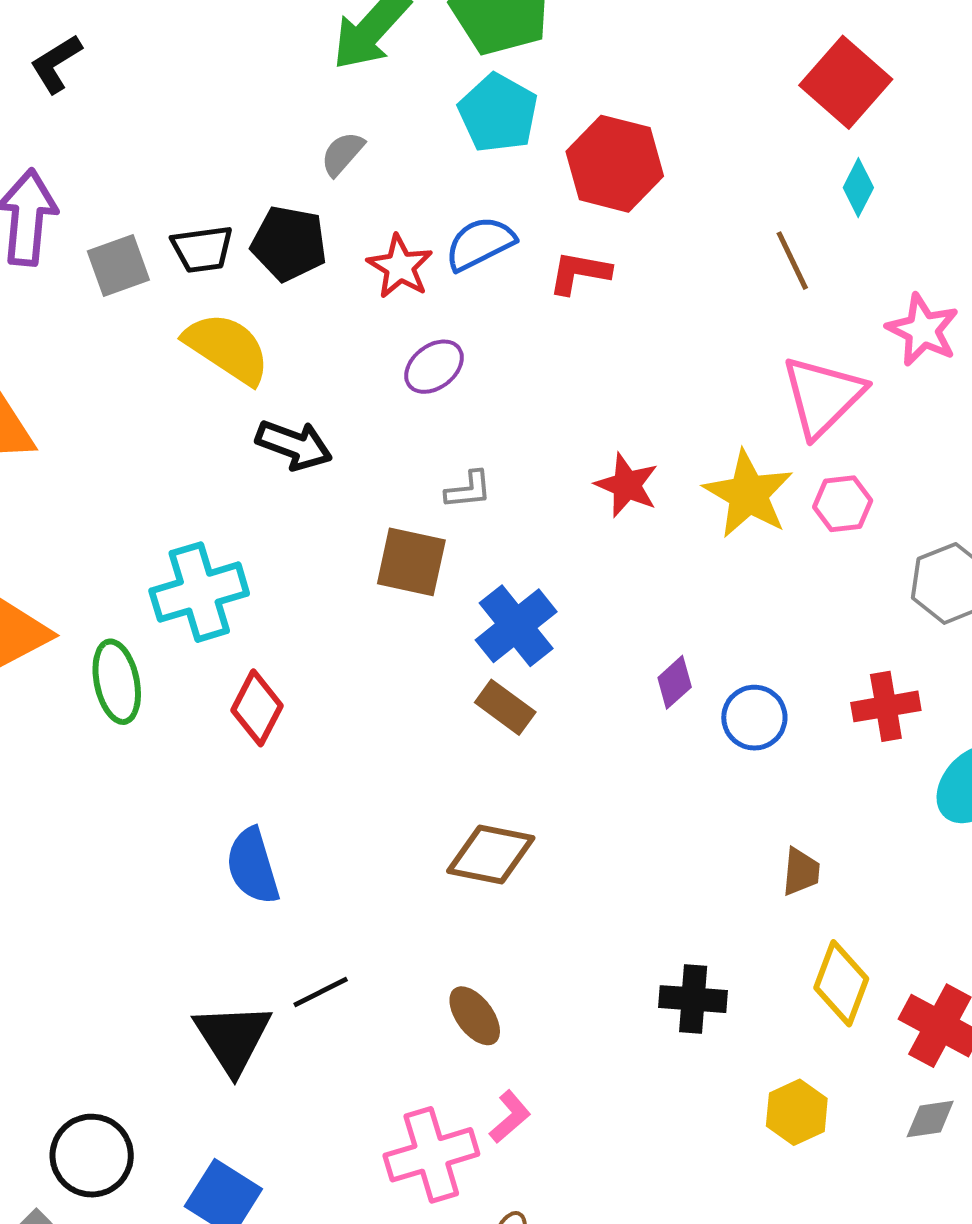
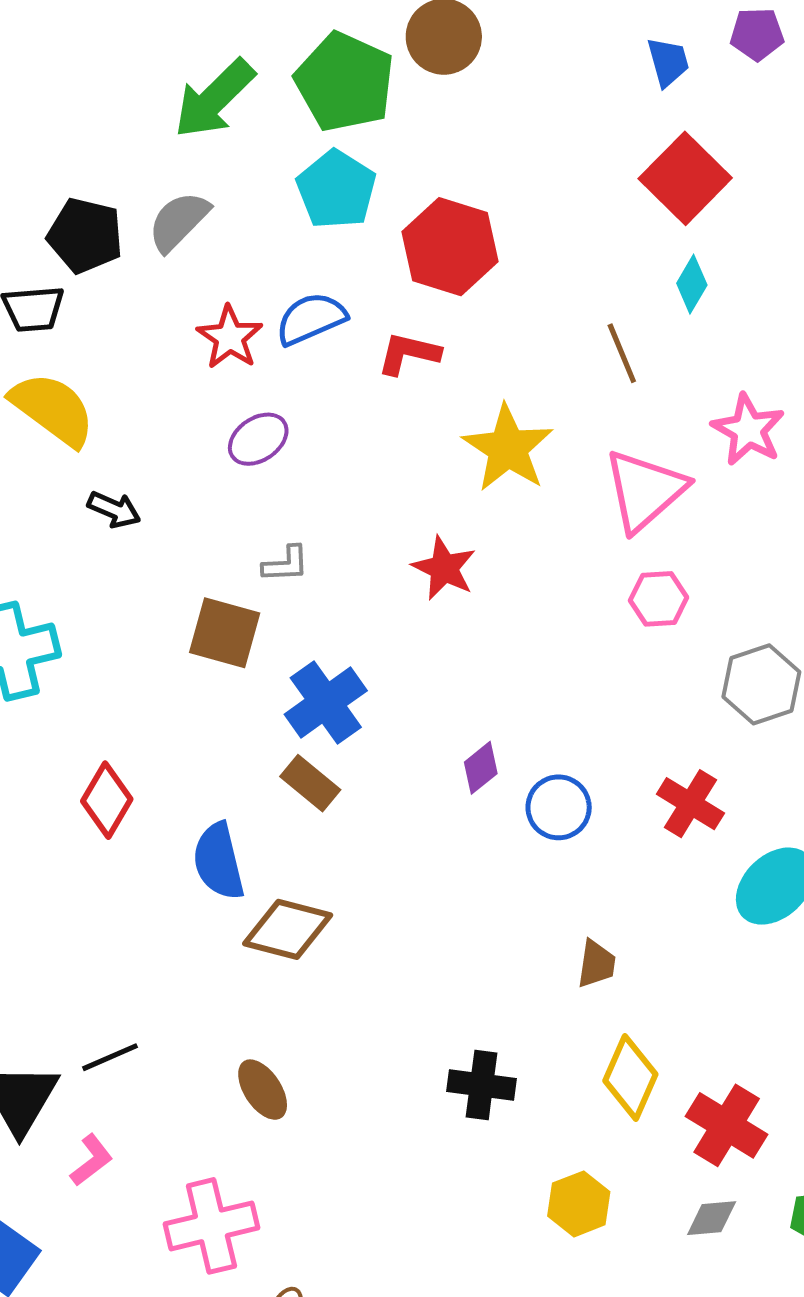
gray semicircle: (342, 154) -> (179, 221), size x1.4
black pentagon: (289, 243) -> (85, 236), moved
black arrow: (294, 445) -> (114, 510), size x0.7
yellow star: (748, 494) -> (508, 448), moved
red cross: (886, 706) -> (690, 804), turned 38
red diamond: (257, 708) -> (107, 800), moved
blue semicircle: (253, 866) -> (219, 861), moved
pink L-shape: (510, 1117) -> (91, 1160), moved

